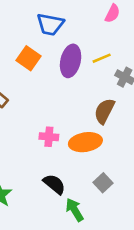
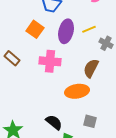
pink cross: (49, 137) -> (50, 61), moved, size x1.5
gray square: (103, 183) -> (90, 121), turned -32

